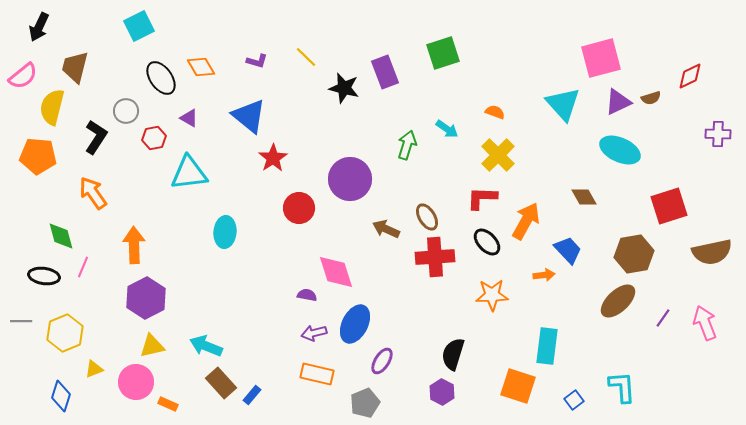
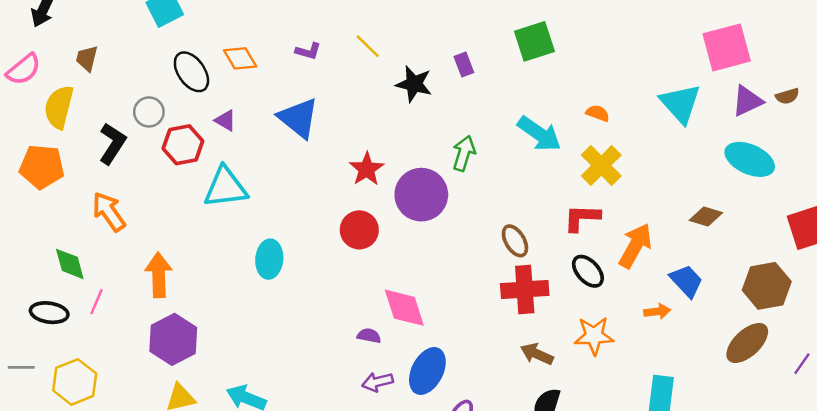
brown trapezoid: (75, 67) -> (87, 58), size x0.7
purple rectangle: (385, 72) -> (464, 65), size x0.6
cyan arrow: (447, 129) -> (539, 134), size x1.6
red hexagon: (154, 138) -> (183, 145), size x1.4
green arrow: (407, 145) -> (464, 153), moved
red star: (273, 158) -> (367, 169), moved
brown diamond: (584, 197) -> (706, 217), turned -44
brown arrow: (386, 229) -> (537, 354), moved

